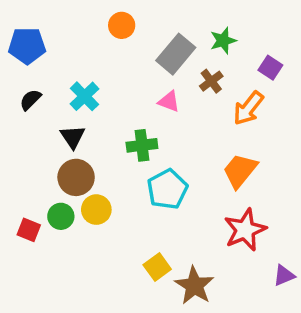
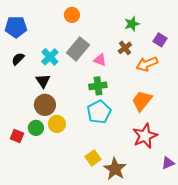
gray rectangle: (176, 54) -> (78, 49), moved
orange arrow: (248, 108) -> (147, 64), turned 30
green cross: (142, 145) -> (98, 86), moved

